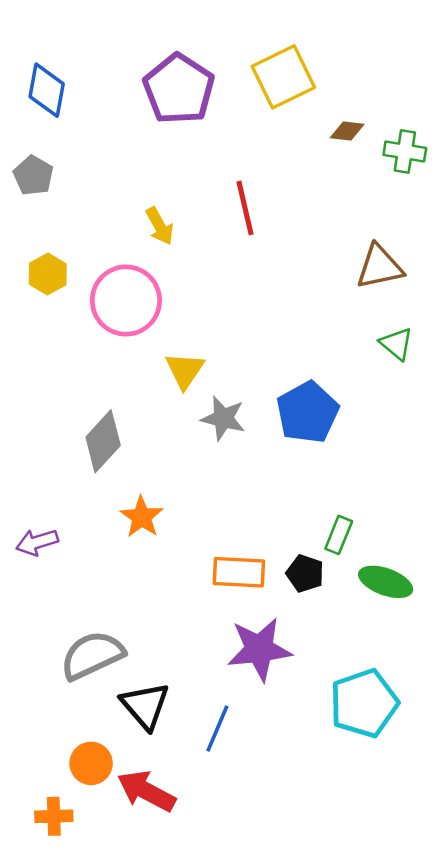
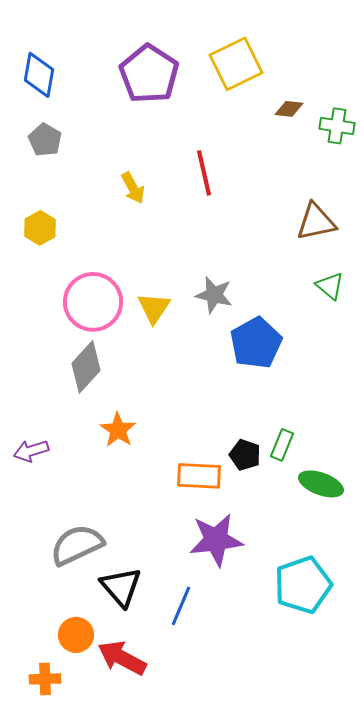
gray pentagon: (33, 176) -> (45, 140), moved
pink circle: (126, 301) -> (93, 302), moved
gray star: (223, 418) -> (214, 295), moved
black pentagon: (305, 573) -> (245, 455), moved

